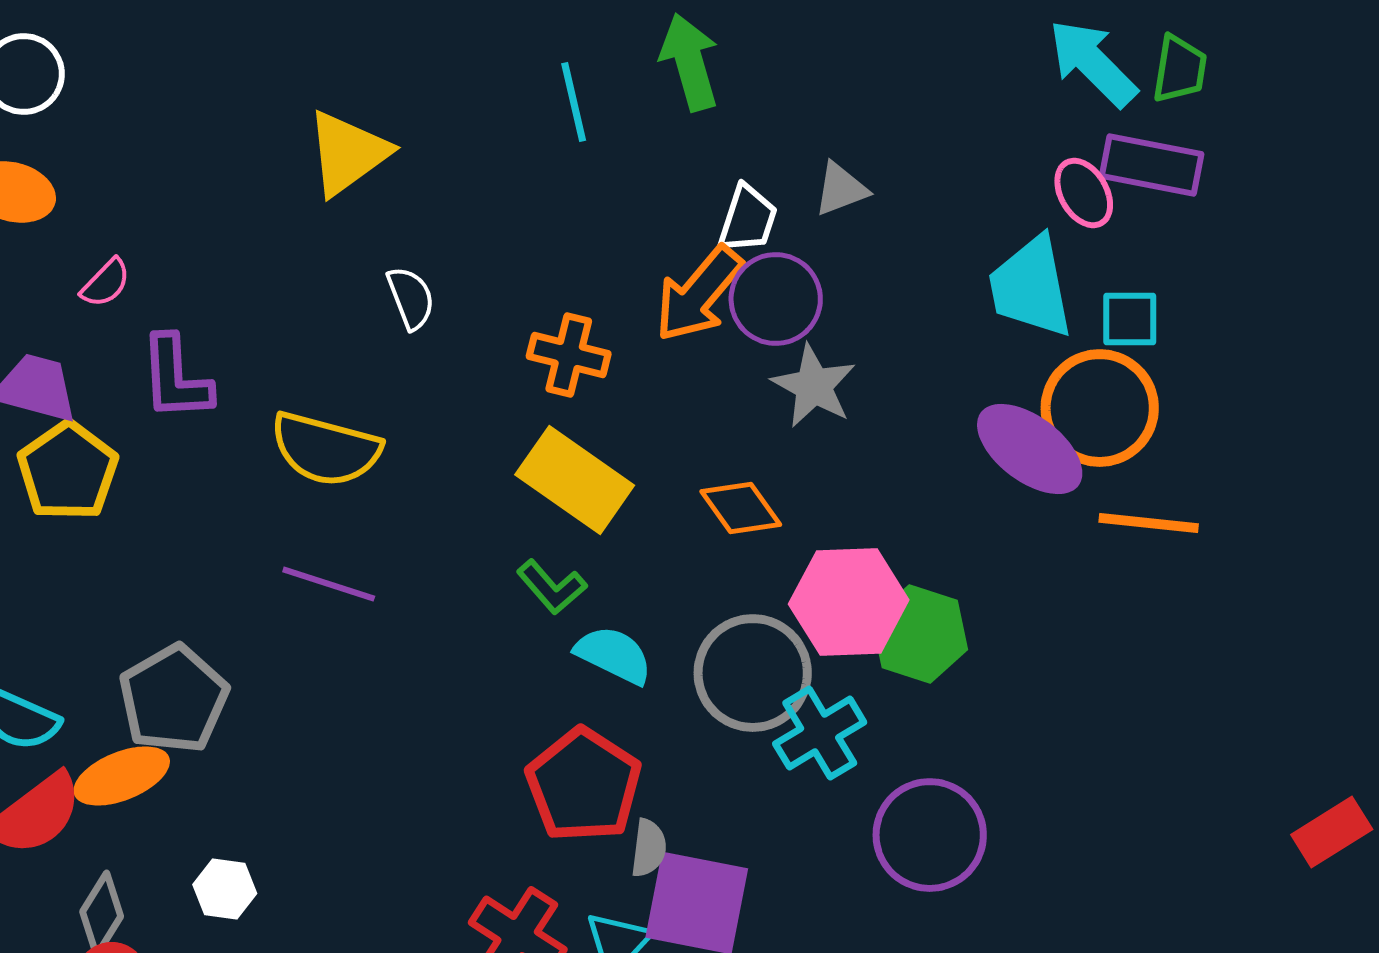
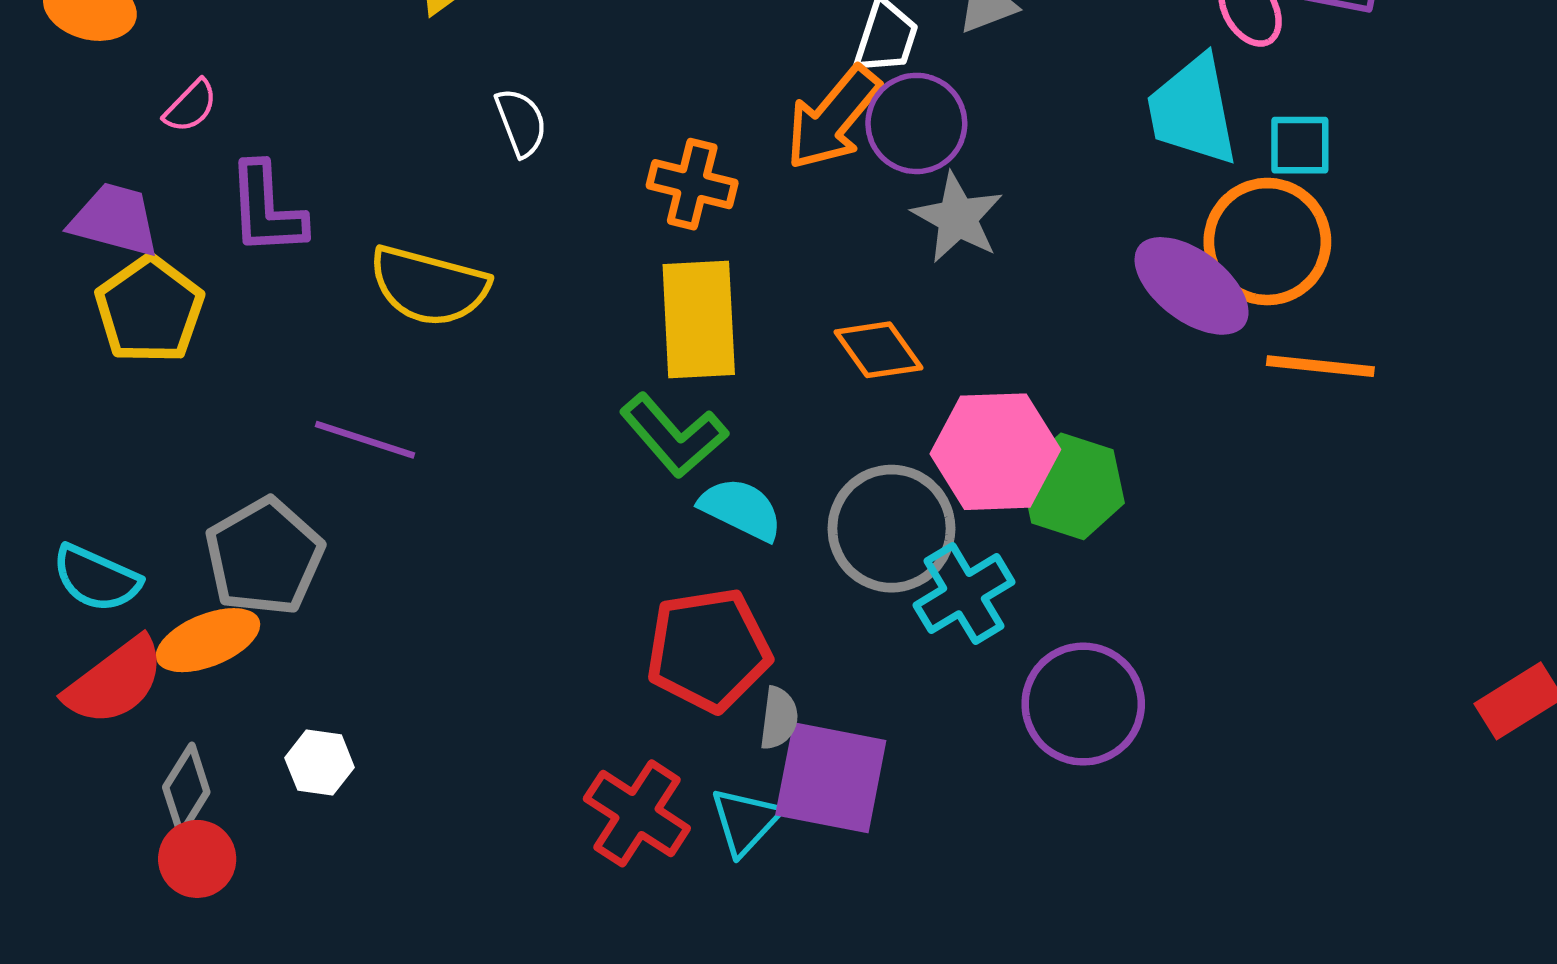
yellow rectangle: (575, 480) -> (699, 320), turned 52
purple line: (329, 584) -> (365, 440), moved
green L-shape: (552, 587) -> (674, 435), size x1.4
red pentagon: (584, 785) -> (708, 650), turned 30

